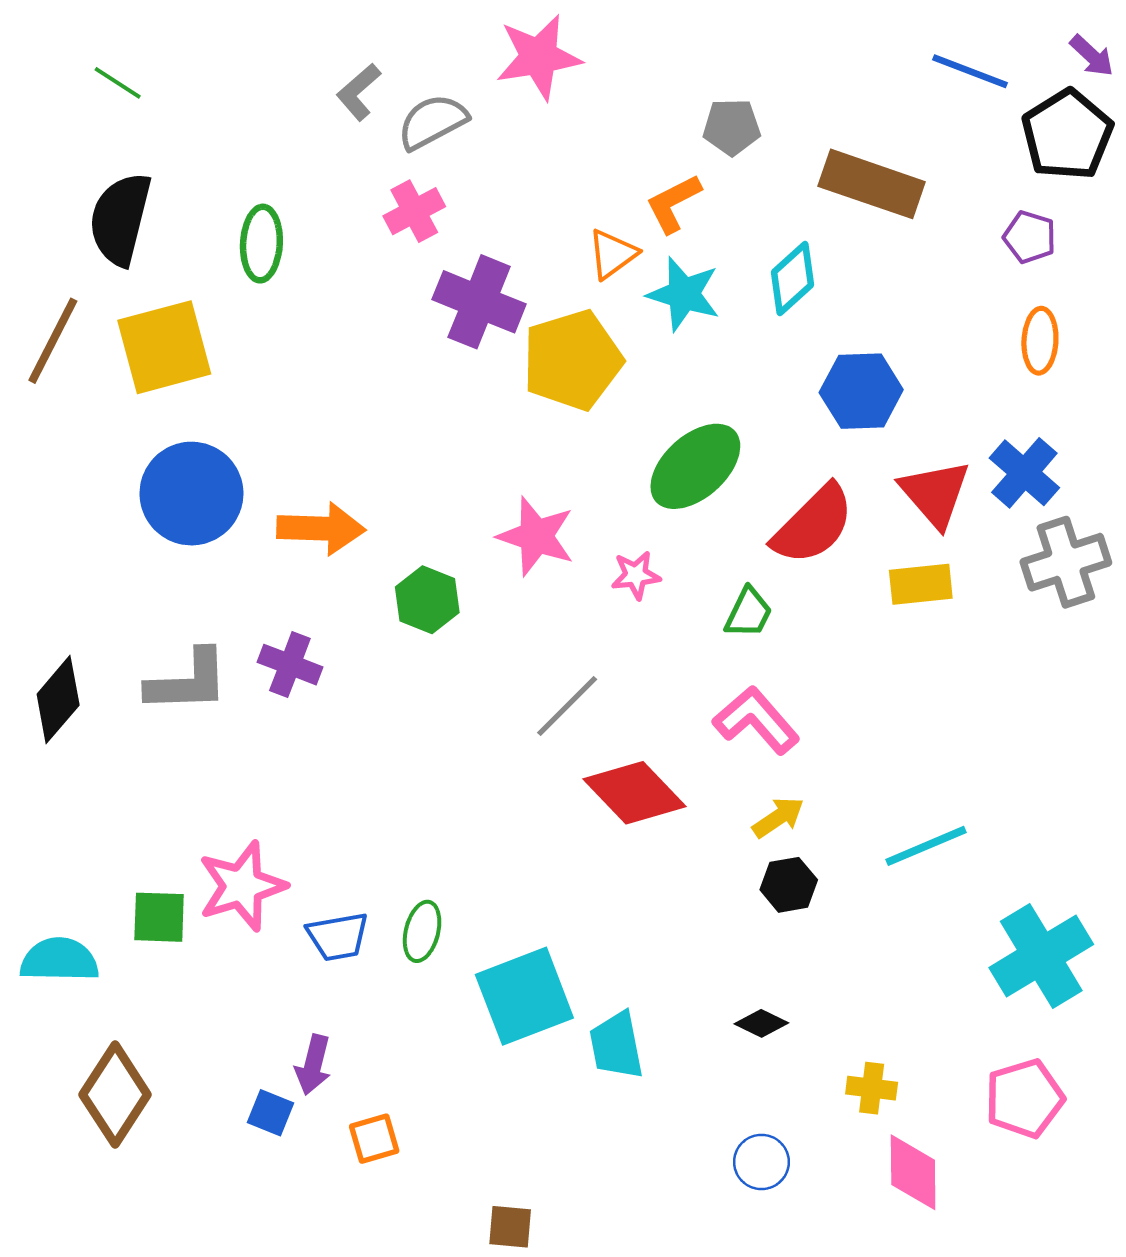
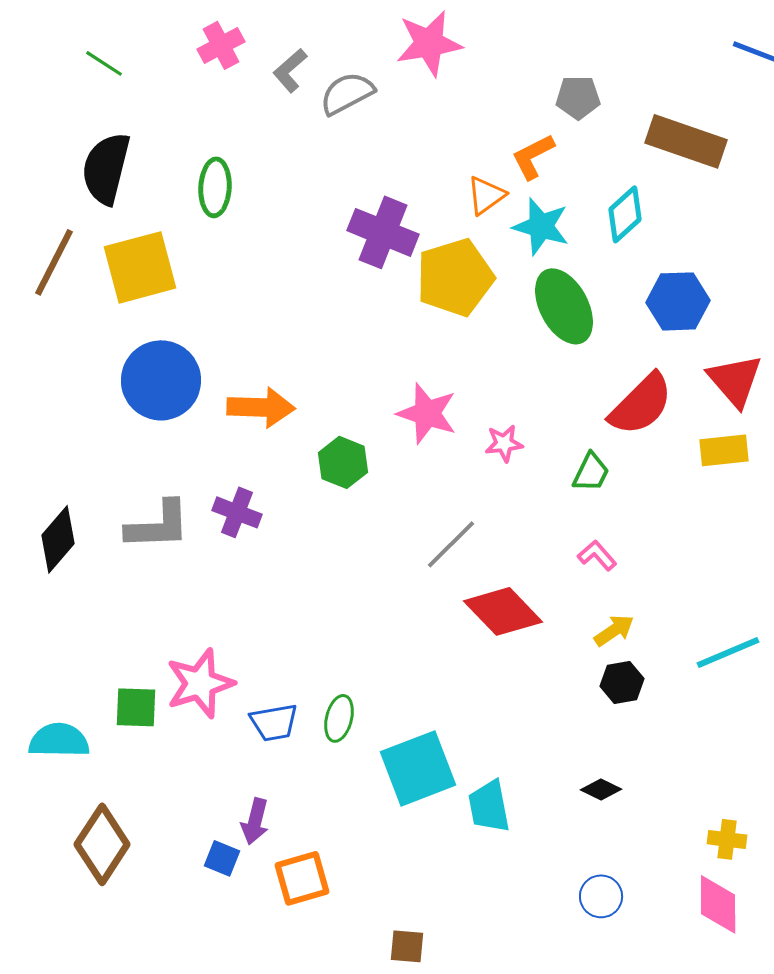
pink cross: (414, 211) -> (221, 45), moved
green ellipse: (695, 466) -> (564, 306), moved, turned -76
pink L-shape: (756, 720) -> (597, 555), size x0.6
yellow cross: (872, 1088) -> (727, 839), moved
orange square: (374, 1139) -> (302, 878), size x1.4

